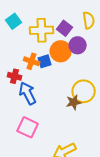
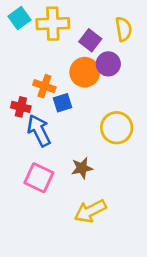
cyan square: (14, 21) -> (19, 18), moved
yellow cross: (42, 30) -> (53, 24), moved
blue square: (45, 61) -> (62, 103), moved
brown star: (74, 102) -> (82, 168), moved

